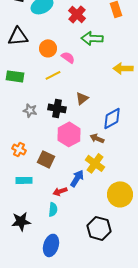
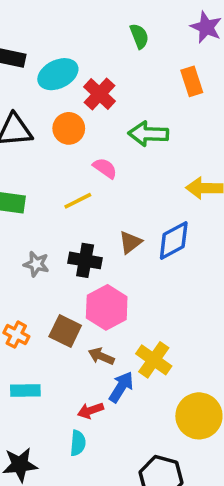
red cross: (77, 14) -> (100, 94), moved
orange circle: (48, 48) -> (69, 128), moved
blue diamond: (112, 118) -> (174, 241), moved
brown arrow: (97, 138) -> (101, 356), moved
brown square: (46, 159) -> (65, 331), moved

